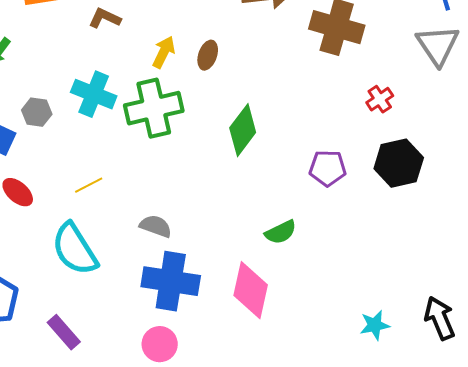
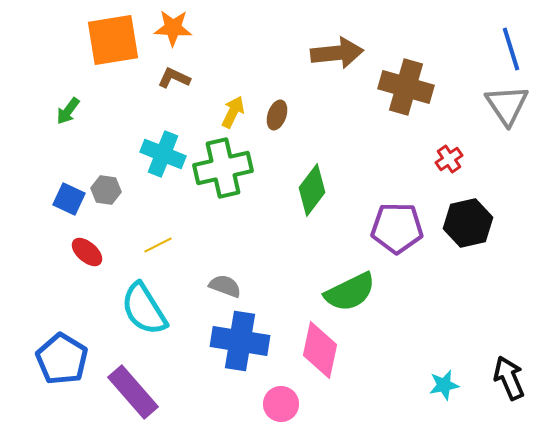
gray hexagon: (37, 112) -> (106, 190), moved
purple pentagon: (328, 168) -> (397, 228), size x1.4
green semicircle: (281, 232) -> (350, 292), size x1.6
purple rectangle: (64, 332) -> (133, 392), size x1.5
pink circle: (160, 344) -> (281, 404), moved

